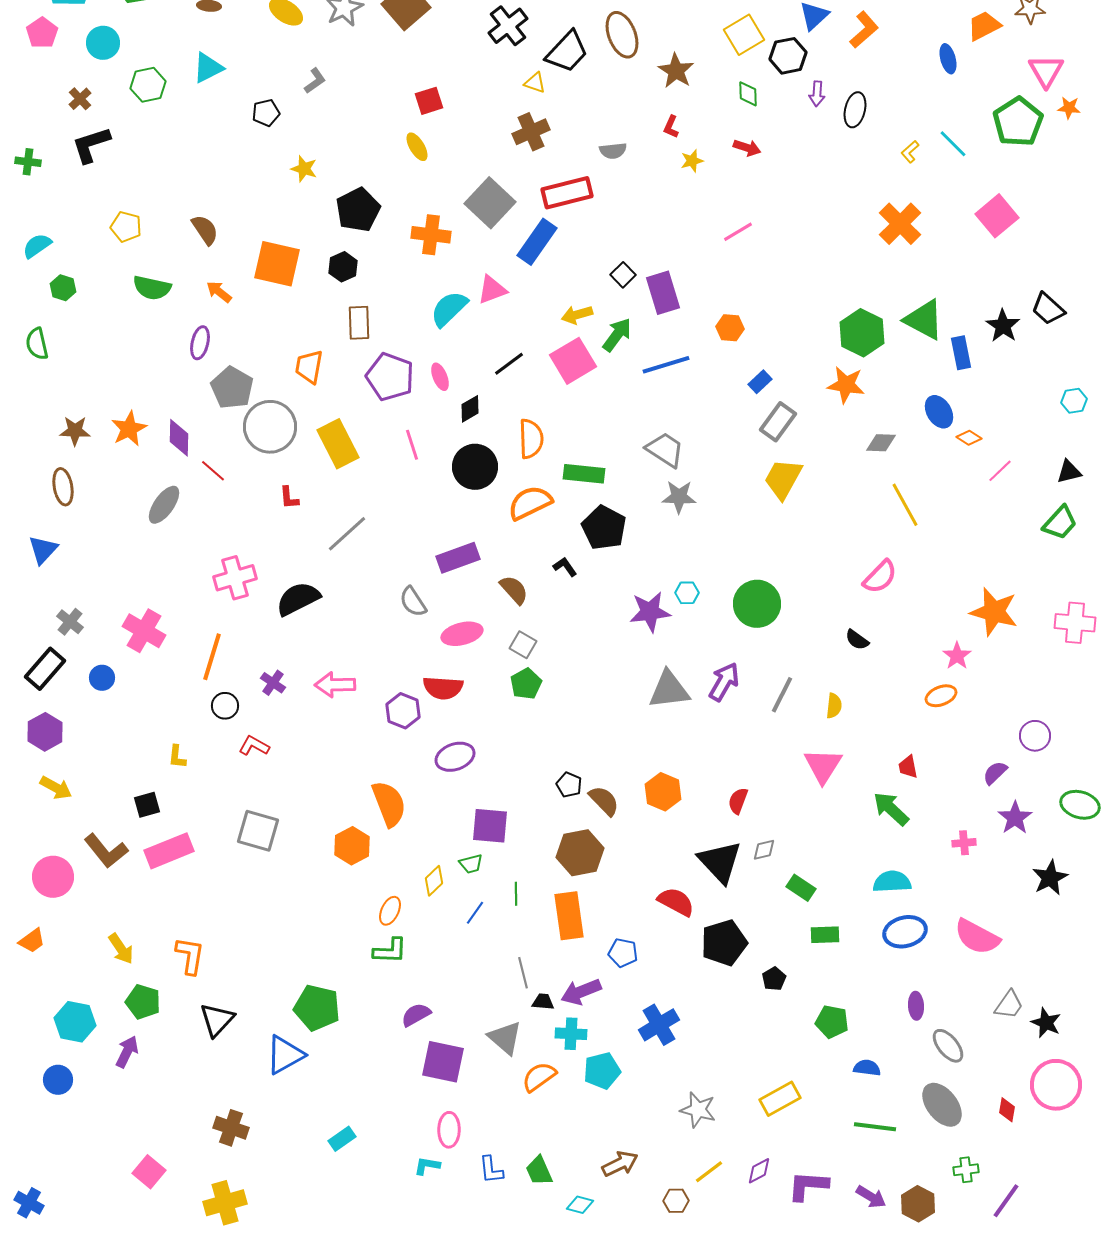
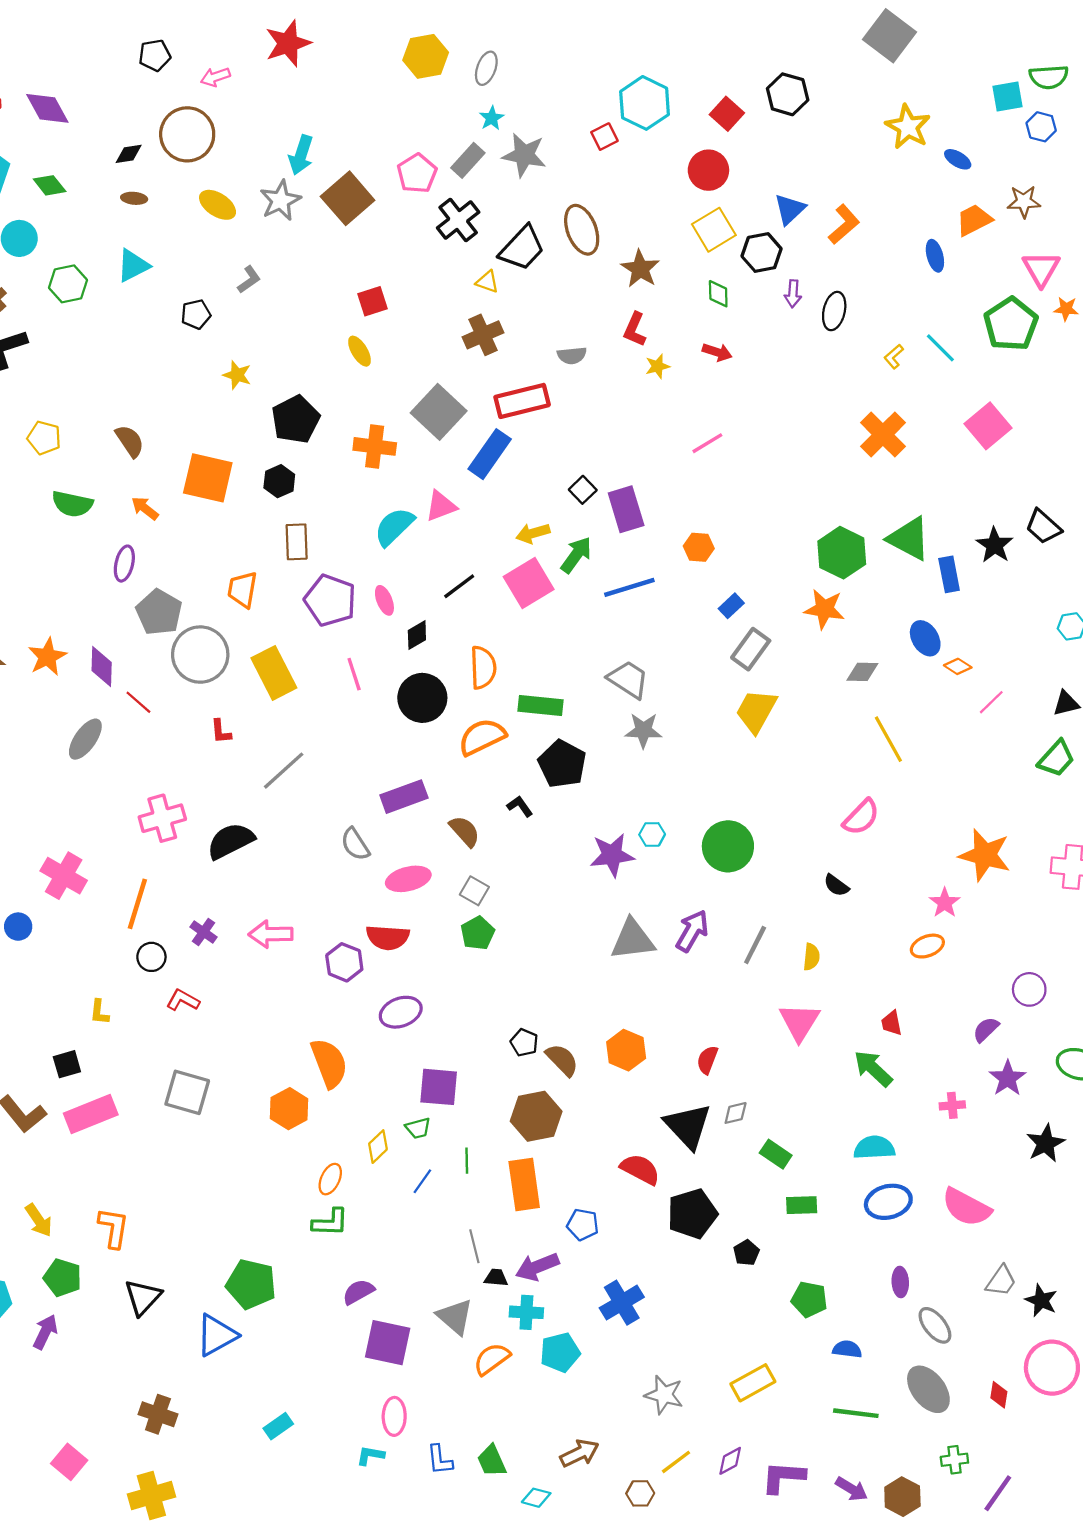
red L-shape: (671, 127) -> (635, 329), size x1.4

